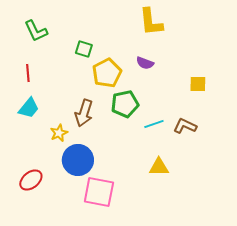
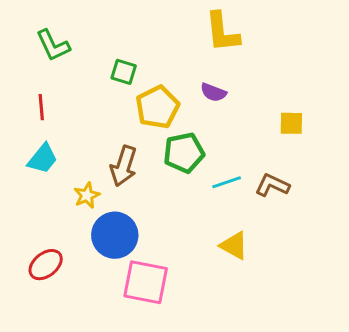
yellow triangle: (159, 167) -> (234, 245), turned 30

